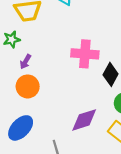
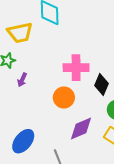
orange circle: (28, 86) -> (64, 97), moved

